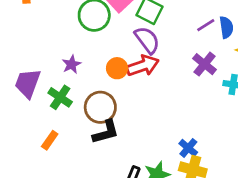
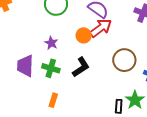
brown circle: (100, 107) -> (124, 60), moved
black L-shape: (106, 132) -> (81, 67), moved

